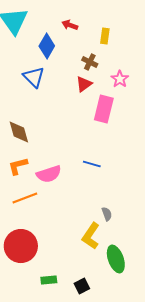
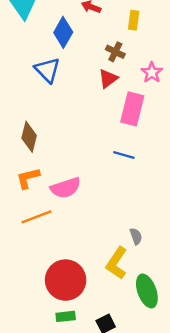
brown diamond: (19, 132) -> (29, 137), turned 30
blue line: (92, 164) -> (124, 155), moved
red circle: (21, 246) -> (66, 280), moved

